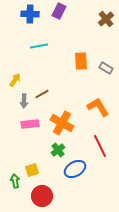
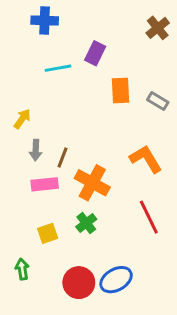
purple rectangle: (59, 11) -> (95, 53), moved
brown line: (42, 94) -> (62, 158), moved, turned -40
blue ellipse: (75, 169) -> (116, 280), moved
yellow square: (32, 170) -> (48, 233), moved
red circle: (42, 196) -> (79, 283), moved

